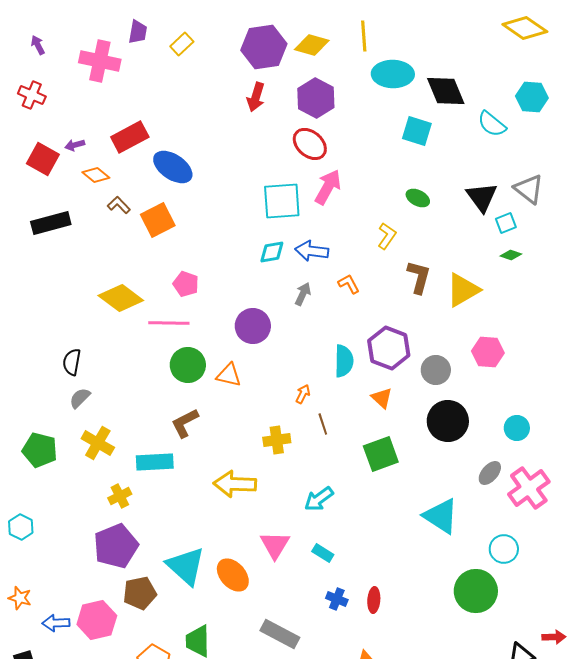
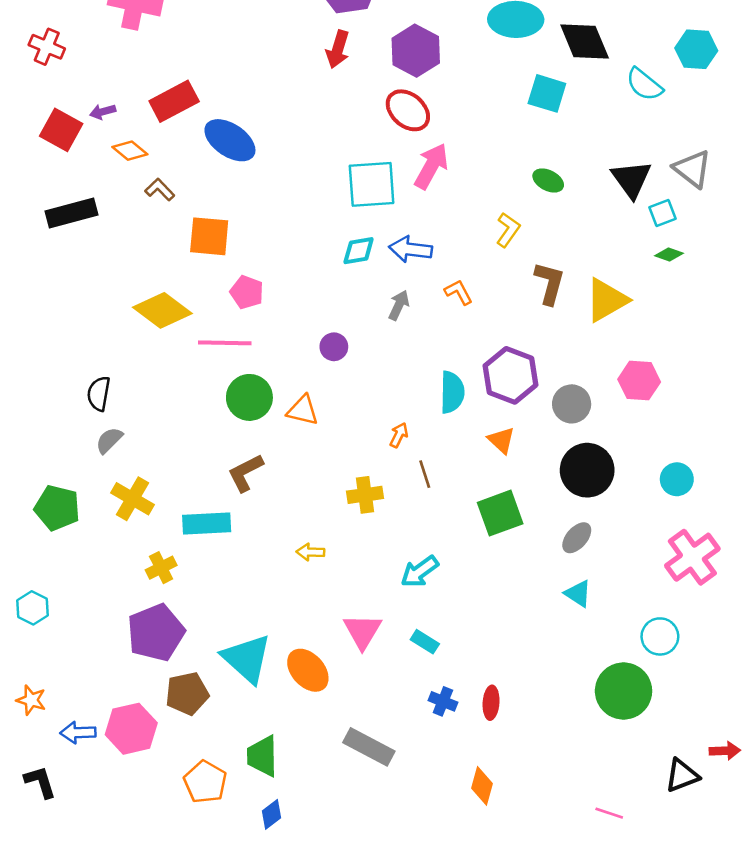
orange square: (158, 220) -> (209, 236), moved, turned 32
purple circle: (253, 326) -> (334, 347), size x0.6
gray ellipse: (490, 473) -> (577, 538), moved
yellow arrow: (235, 484) -> (310, 552), size x0.5
cyan triangle: (441, 516) -> (578, 594), size x0.6

